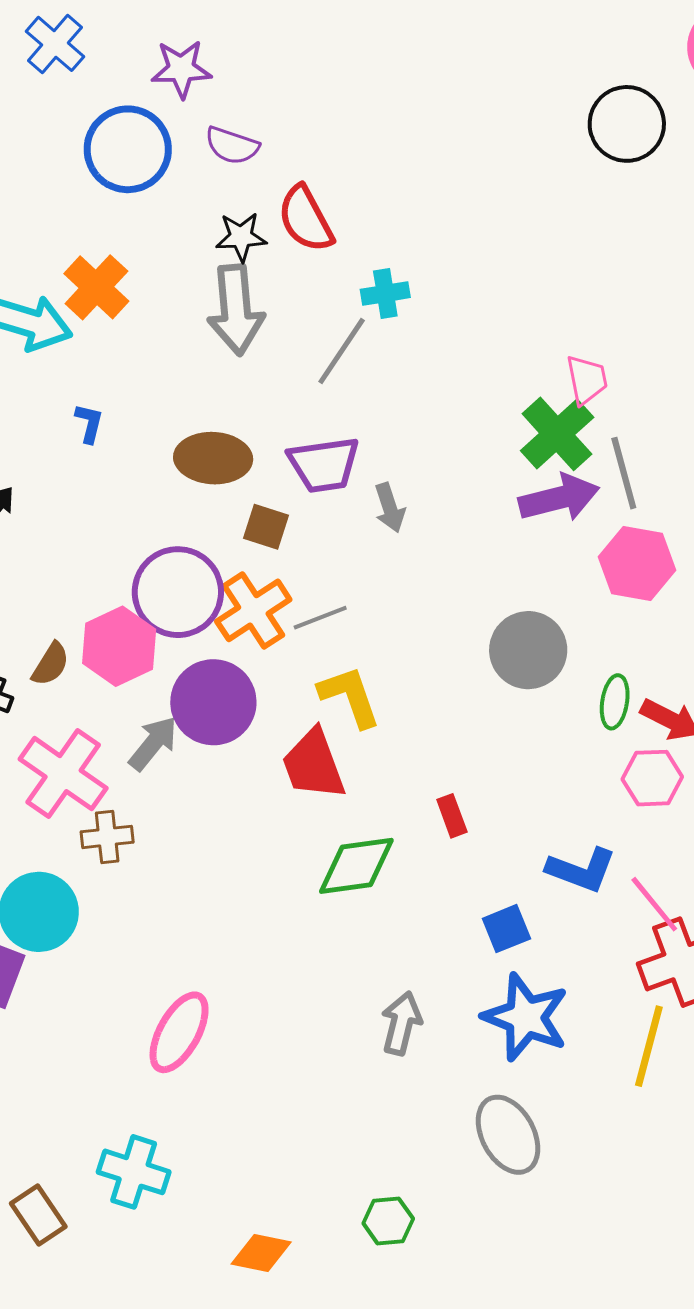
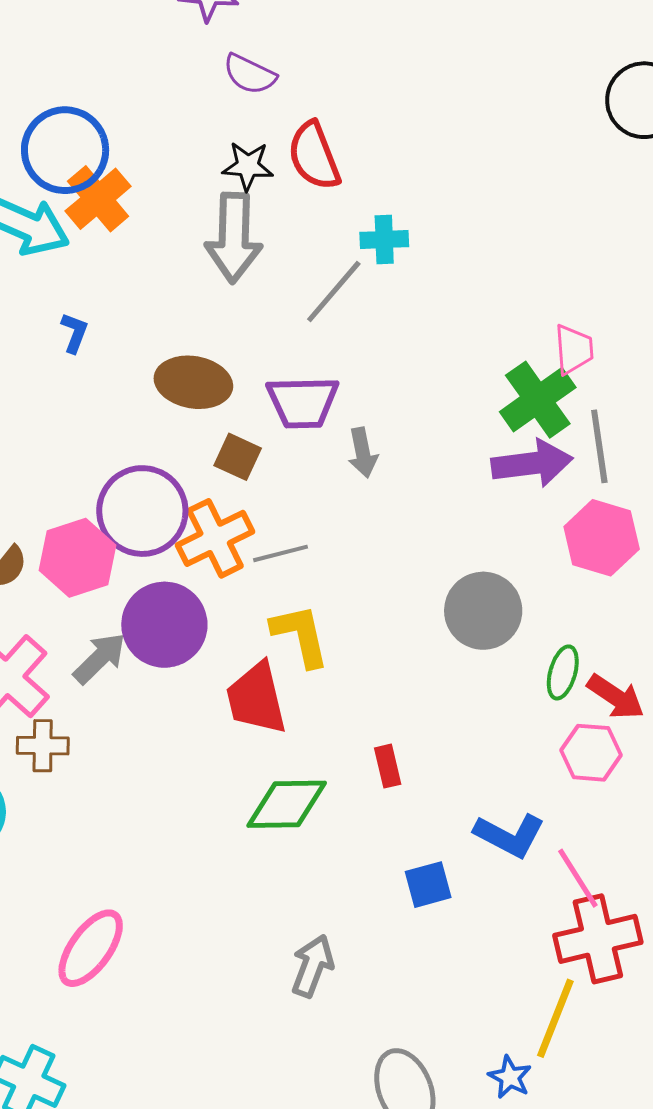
blue circle: (128, 149) -> (65, 150), moved
blue star: (526, 1017) -> (510, 1077), moved, size x0.5

